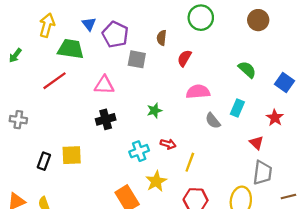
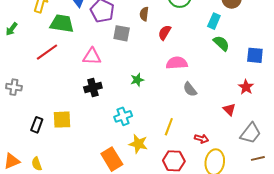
blue square: (284, 83) -> (255, 55), turned -30
cyan rectangle: (237, 108) -> (214, 21), moved
red arrow: (168, 144) -> (201, 139), moved
gray trapezoid: (262, 173) -> (251, 133), moved, turned 30
yellow star: (156, 181) -> (138, 144), turned -30

